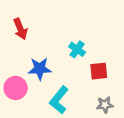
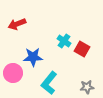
red arrow: (20, 29) -> (17, 24), turned 90
red square: (99, 71) -> (82, 49), moved, turned 35

